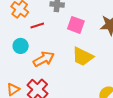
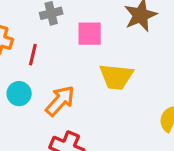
red line: (37, 25) -> (33, 55), turned -40

